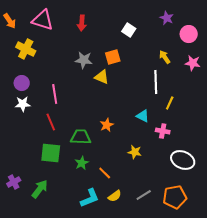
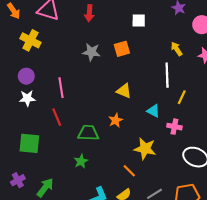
white square: (129, 30) -> (139, 20), turned -32
yellow triangle: (102, 77) -> (124, 91), moved
yellow star: (135, 152) -> (145, 149), size x1.5
green square: (51, 153) -> (29, 143), moved
green star: (82, 163) -> (81, 161), moved
orange line: (105, 173) -> (129, 171), moved

